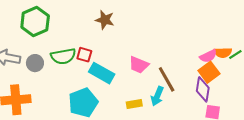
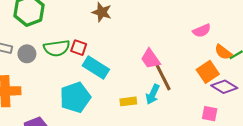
orange semicircle: (223, 53) -> (223, 52), turned 36
pink semicircle: (208, 56) -> (202, 31), moved
pink trapezoid: (139, 65) -> (150, 59), moved, turned 30
purple diamond: (203, 89) -> (224, 87), moved, turned -70

